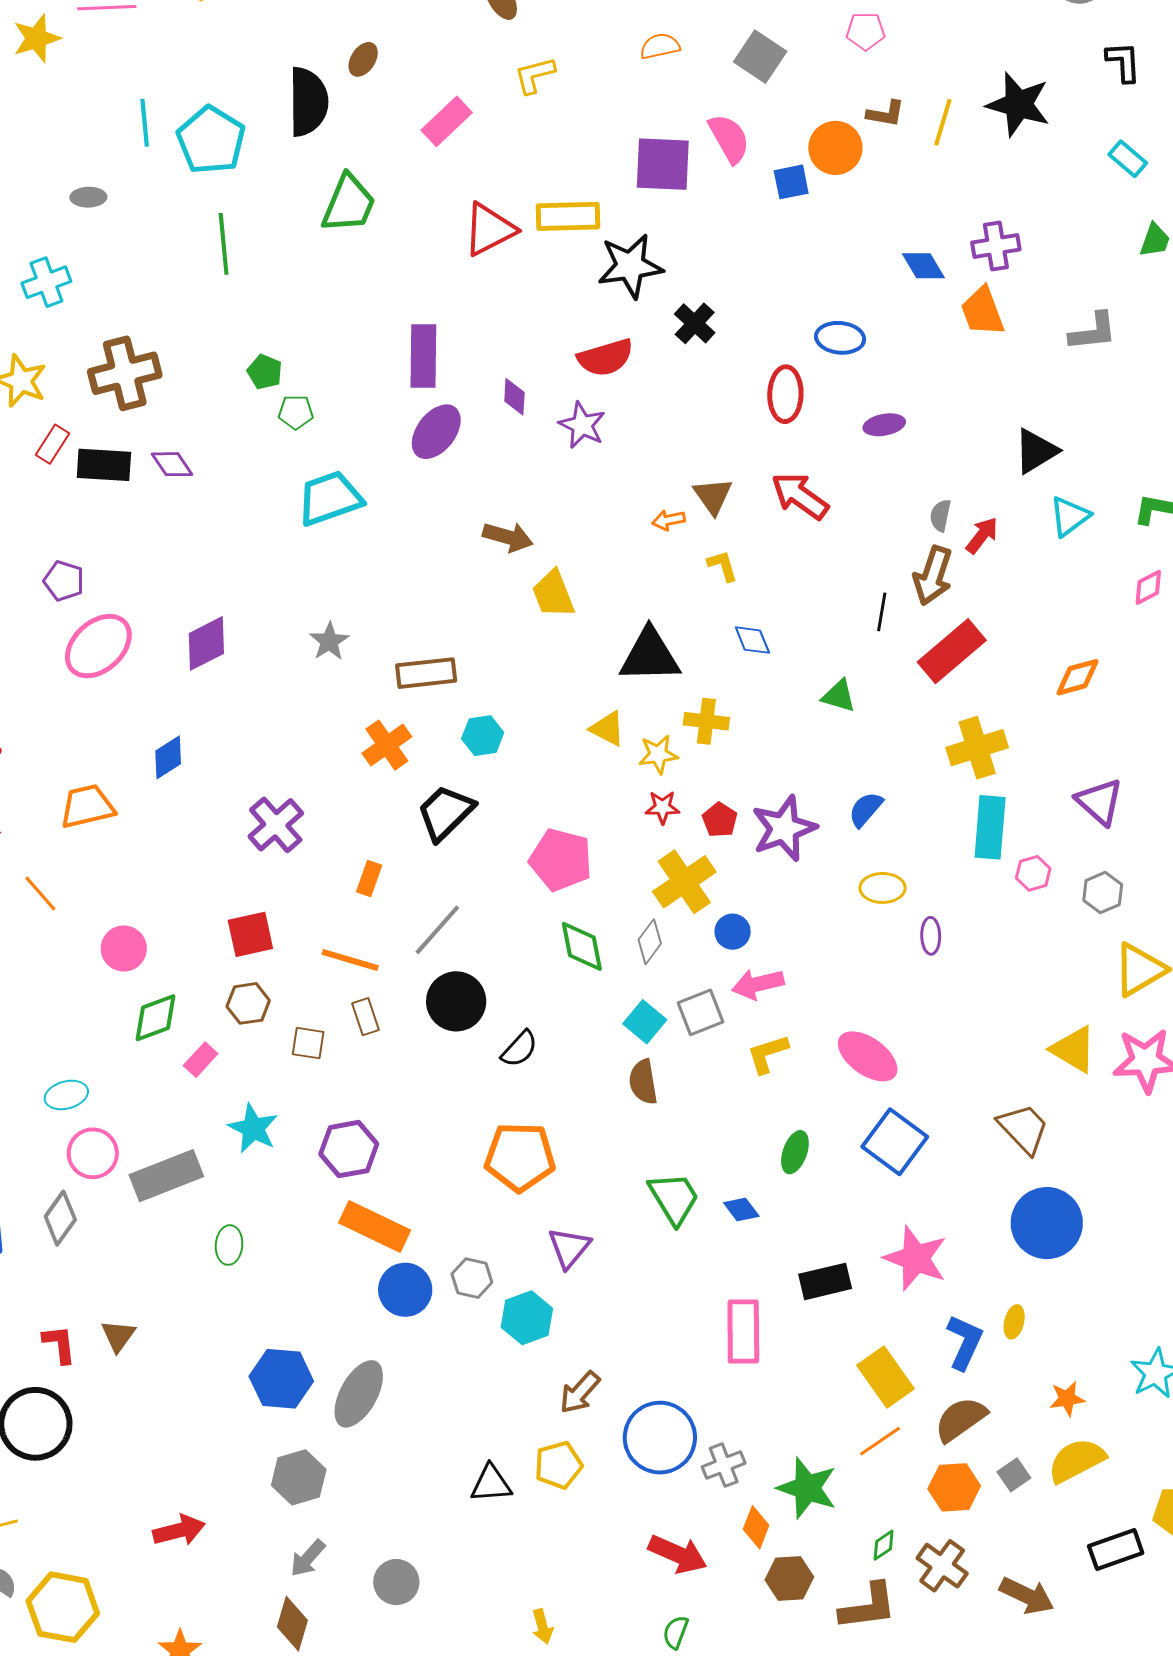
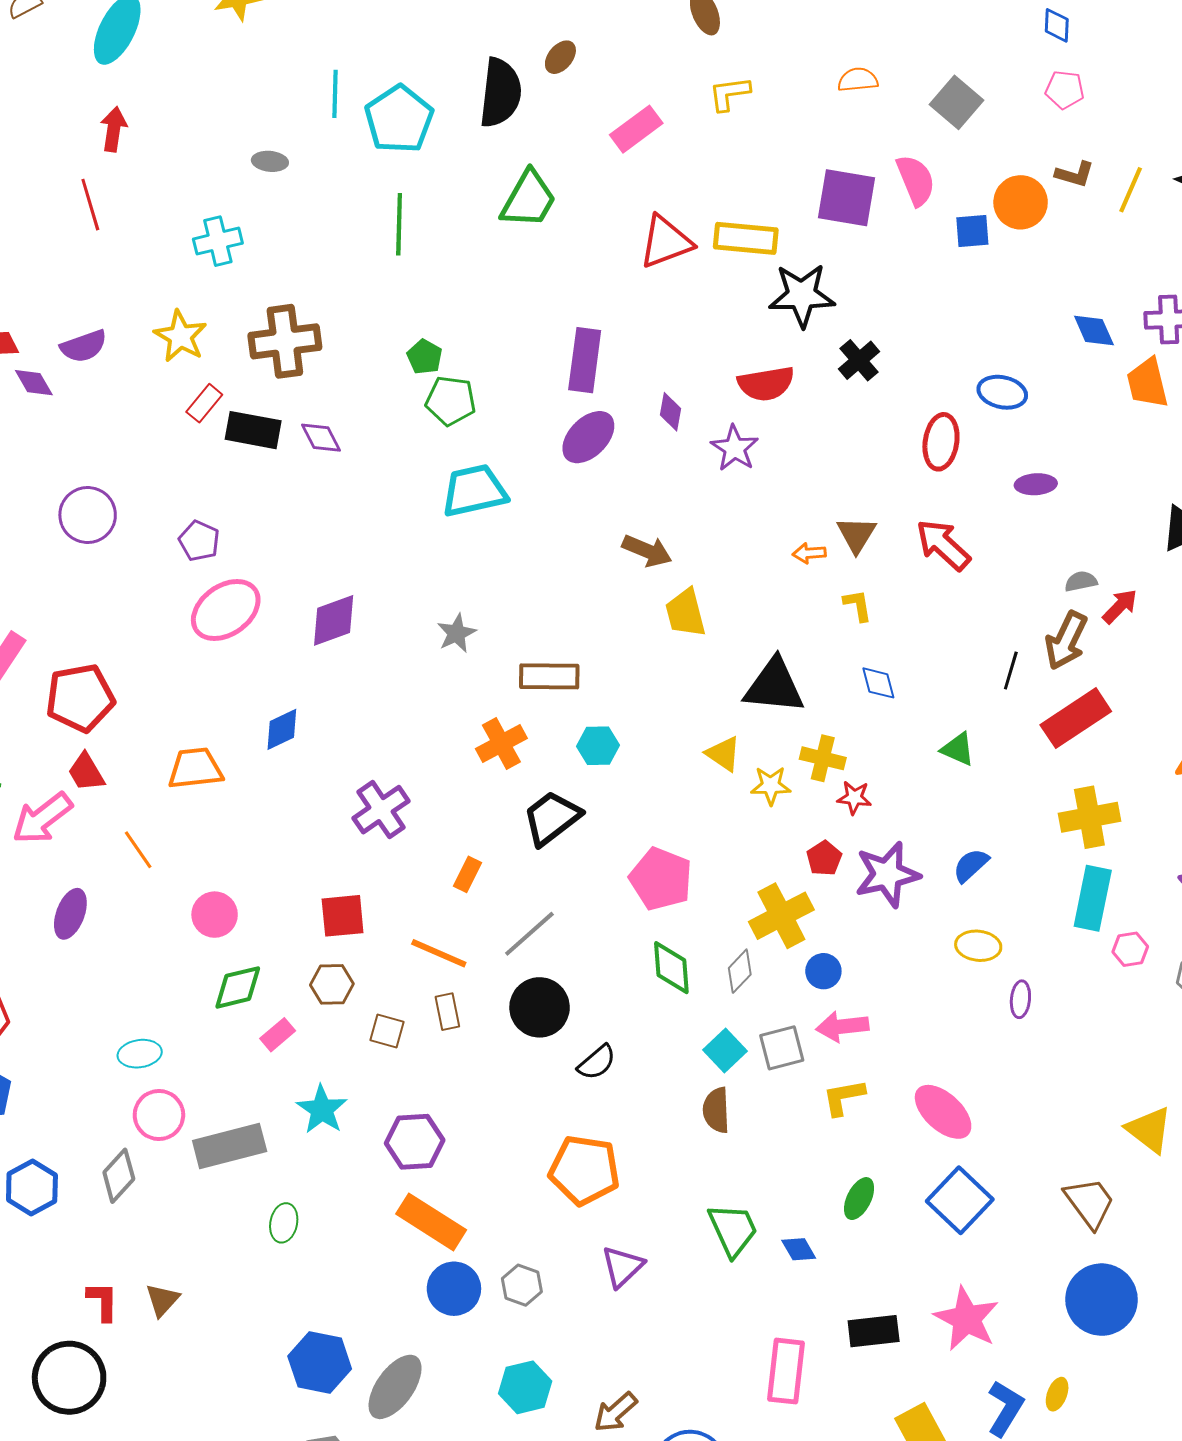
green pentagon: (296, 412) -> (451, 401), size x1.4
gray semicircle: (940, 515) -> (1081, 581), turned 60
red star: (662, 807) -> (854, 798), moved
cyan hexagon: (527, 1318) -> (525, 1387), moved

